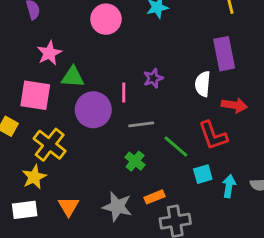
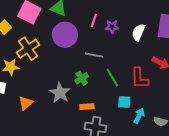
white semicircle: (203, 84) -> (138, 32), moved
pink line: (124, 92) -> (94, 21), moved
orange triangle: (69, 206) -> (26, 103), moved
gray star: (117, 207) -> (60, 93), moved

